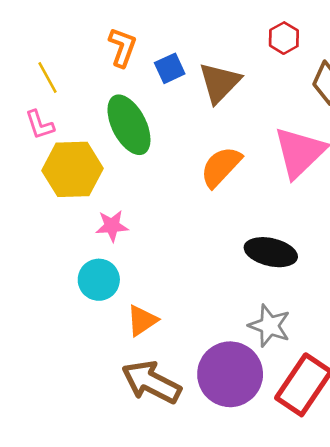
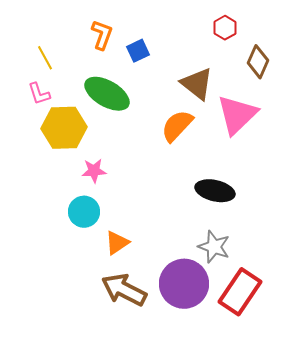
brown triangle: (220, 83) -> (197, 84), moved, turned -36
green ellipse: (129, 125) -> (107, 94), turned -33

